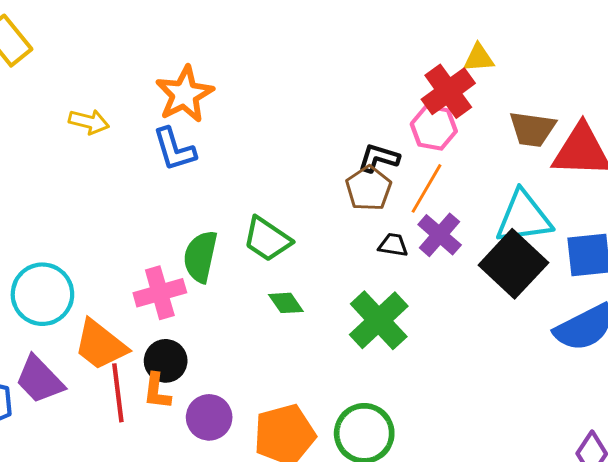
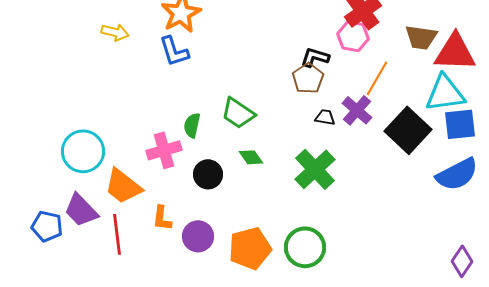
orange line: (427, 188) -> (377, 78), moved
cyan triangle: (524, 217) -> (445, 93), moved
green semicircle: (200, 257) -> (192, 125), size x0.7
black circle: (166, 361) -> (208, 174), moved
red line: (118, 393) -> (117, 234), moved

